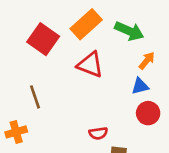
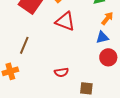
brown line: (35, 97) -> (24, 45), turned 42
red semicircle: (98, 133) -> (61, 72), moved

